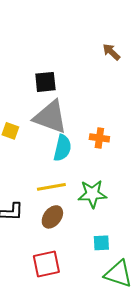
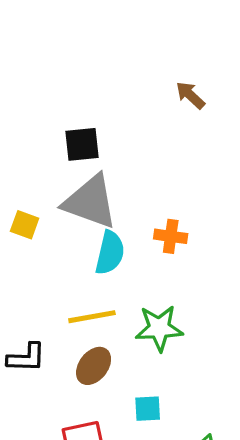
cyan square: (101, 243) -> (148, 409), moved

